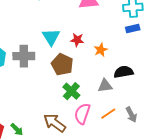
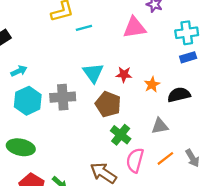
black semicircle: (124, 72) -> (179, 95), moved

